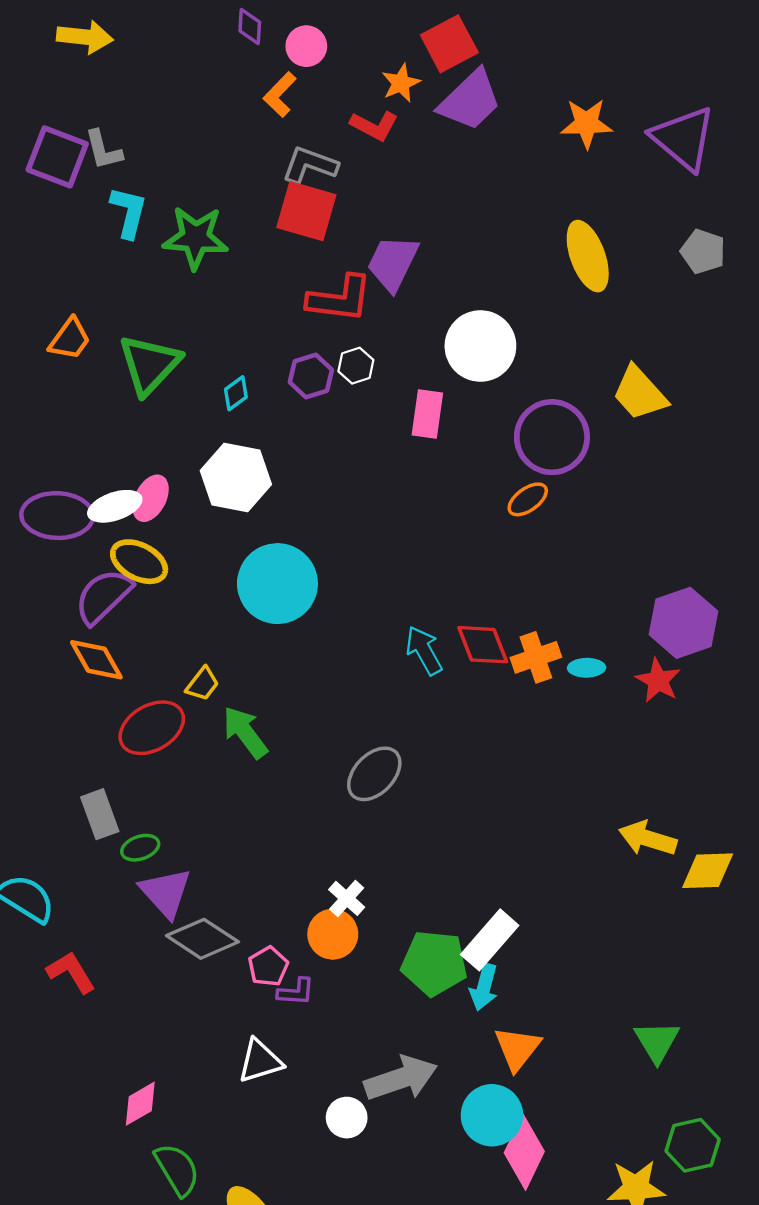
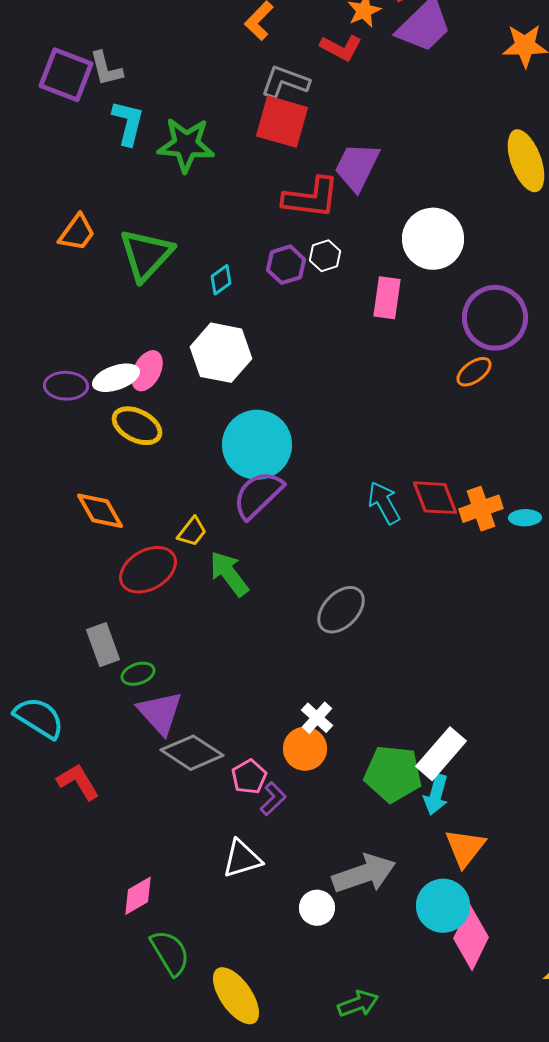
purple ellipse: (57, 516) -> (66, 386), size x0.7
purple semicircle: (103, 596) -> (258, 495), moved
purple L-shape: (296, 992) -> (273, 799), turned -48

